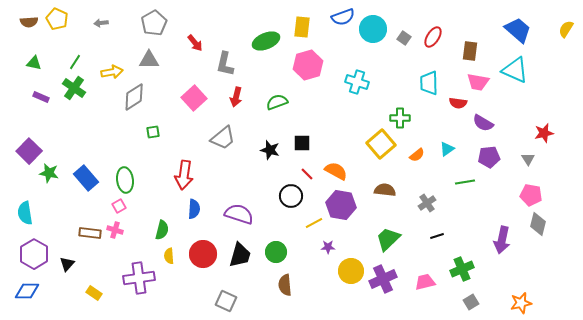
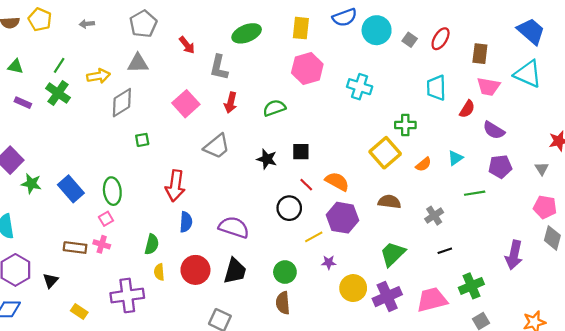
green ellipse: (266, 41) -> (247, 33), moved
red semicircle: (458, 103) -> (467, 109), turned -66
green circle: (276, 252) -> (285, 272), moved
pink trapezoid: (425, 282) -> (432, 300), size x1.4

